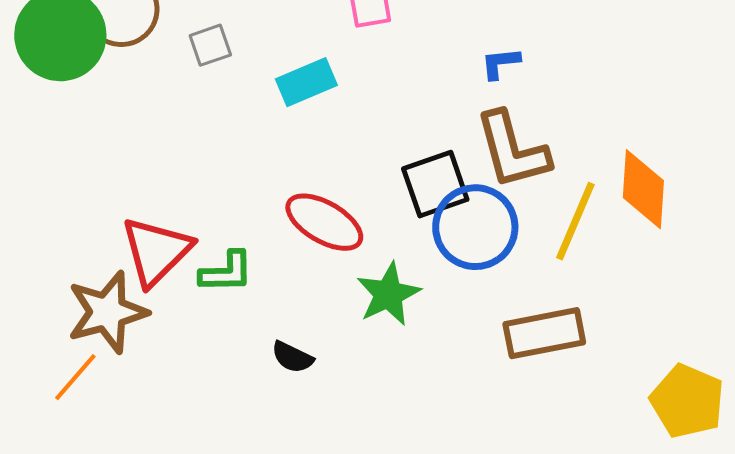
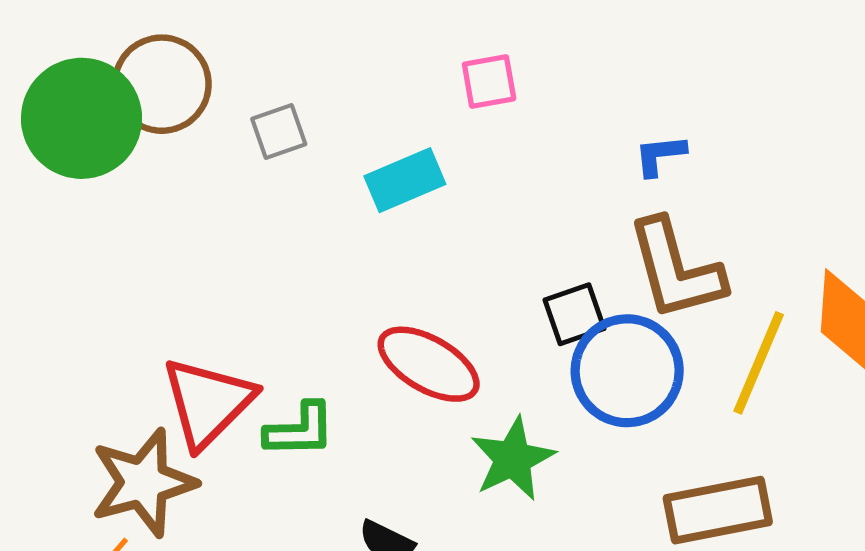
black square: (435, 184) -> (575, 314), size x0.7

